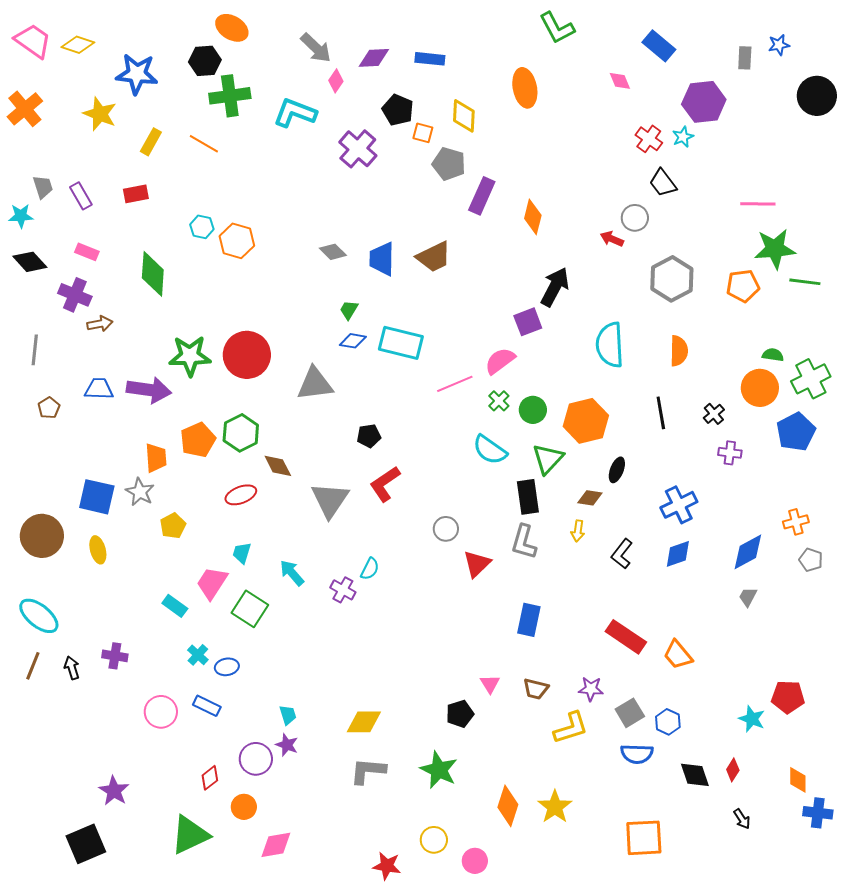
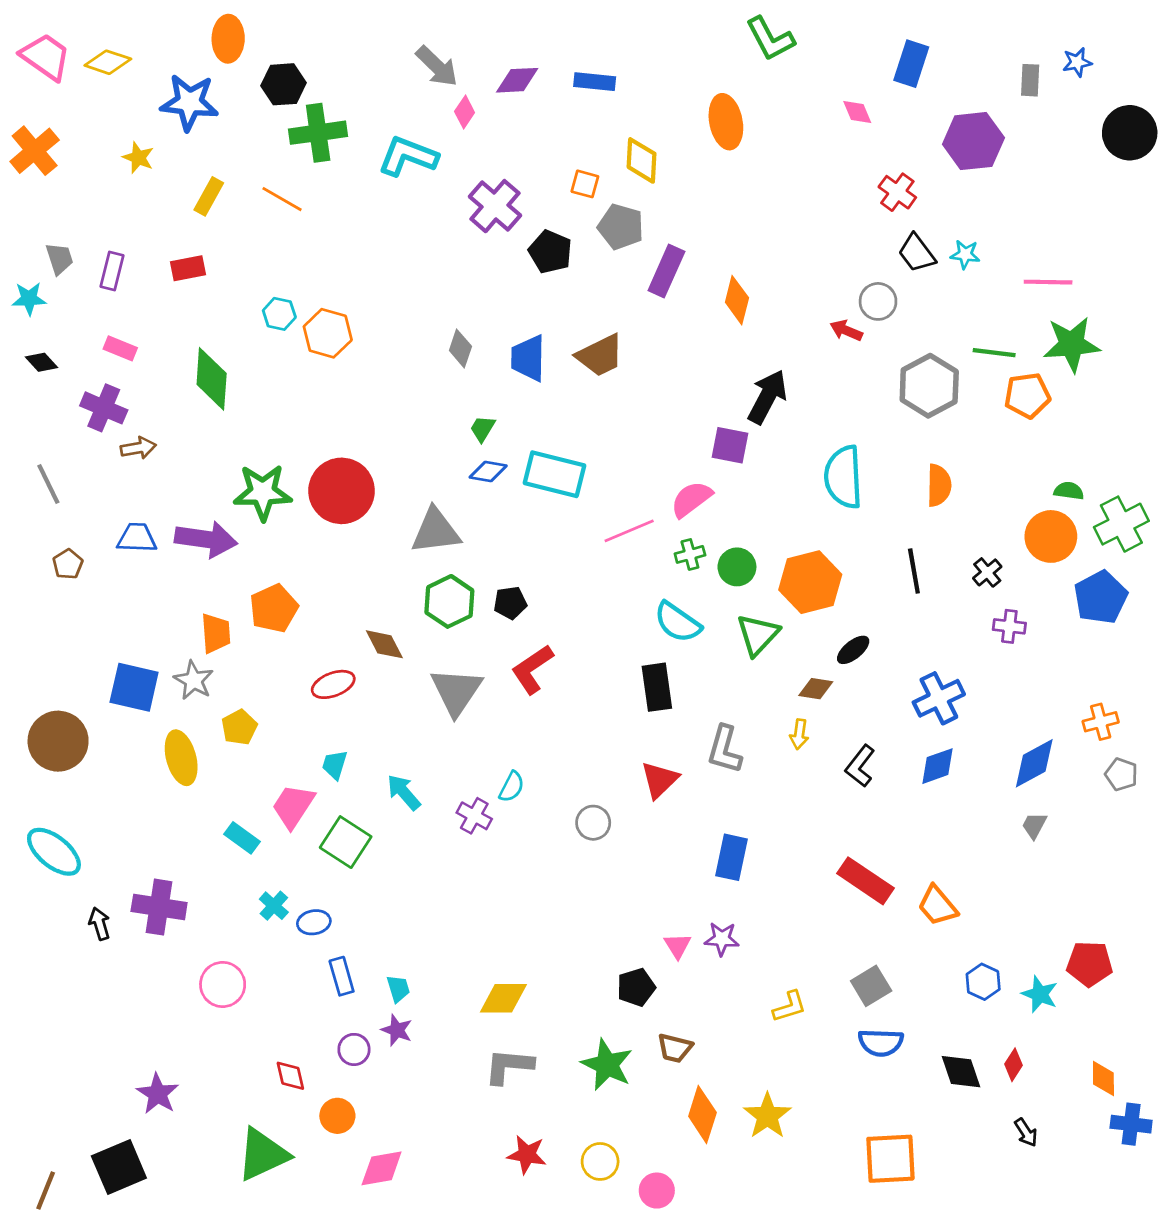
orange ellipse: (232, 28) -> (228, 39), moved, turned 60
blue rectangle: (659, 46) -> (911, 64), turned 68
black pentagon: (398, 110) -> (550, 252), moved
yellow star: (100, 114) -> (138, 158), size x0.7
cyan star: (683, 137) -> (965, 254), moved, turned 30
purple rectangle: (81, 196) -> (112, 271), turned 44
gray diamond: (333, 252) -> (460, 348), turned 64
black diamond: (30, 262) -> (41, 362), size x0.7
green line: (805, 282) -> (994, 353), moved
purple square: (528, 322) -> (730, 445), turned 32
gray line: (35, 350) -> (48, 484), turned -32
green cross: (499, 401) -> (690, 554), turned 30
green hexagon: (241, 433) -> (449, 601), moved
black ellipse: (617, 470) -> (853, 650), turned 30
black rectangle: (528, 497) -> (657, 687), moved
gray circle: (446, 529) -> (593, 823), moved
yellow ellipse: (98, 550) -> (181, 758), moved, size x1.4
purple cross: (115, 656) -> (159, 907), size x1.5
brown line: (33, 666) -> (46, 1191), moved
brown trapezoid: (536, 689) -> (675, 1048), moved
purple star: (591, 689) -> (722, 939), moved
blue rectangle: (207, 706) -> (342, 976), moved, turned 48
blue hexagon: (668, 722) -> (983, 982), moved
yellow L-shape: (571, 728) -> (790, 1007), size x0.7
purple circle: (256, 759) -> (354, 1049), size x0.7
red diamond: (210, 778) -> (290, 1076), turned -65
red star: (387, 866) -> (527, 1155), moved

